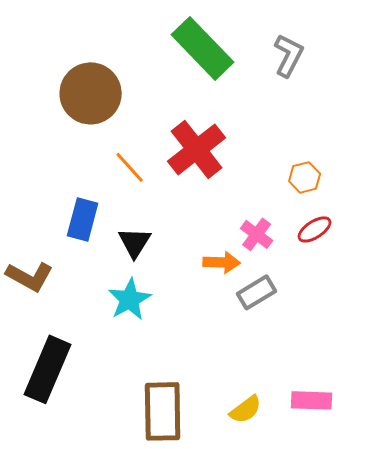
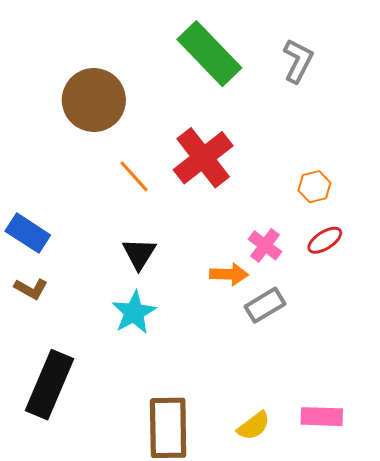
blue rectangle: (83, 219) -> (28, 233), moved, turned -72
brown L-shape: (30, 276) -> (31, 289), size x0.7

